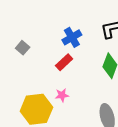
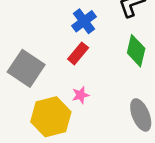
gray square: (23, 48) -> (26, 68), moved, size x2.0

